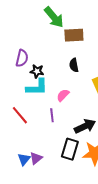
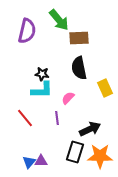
purple semicircle: (22, 58) -> (27, 31), moved, size x1.4
black semicircle: (74, 65) -> (79, 68), size x1.6
purple triangle: (36, 158) -> (41, 161), turned 40

